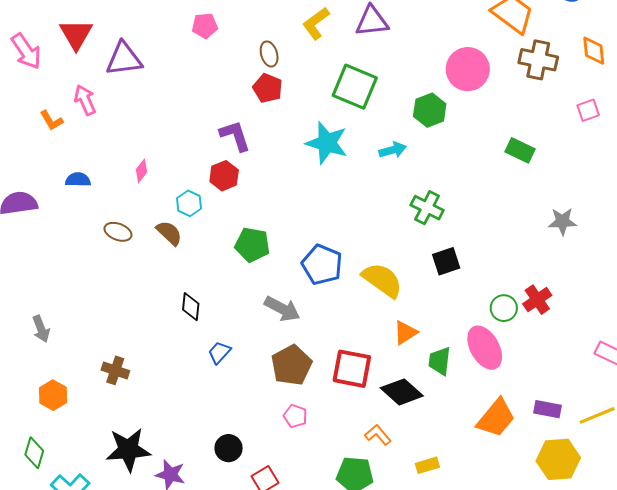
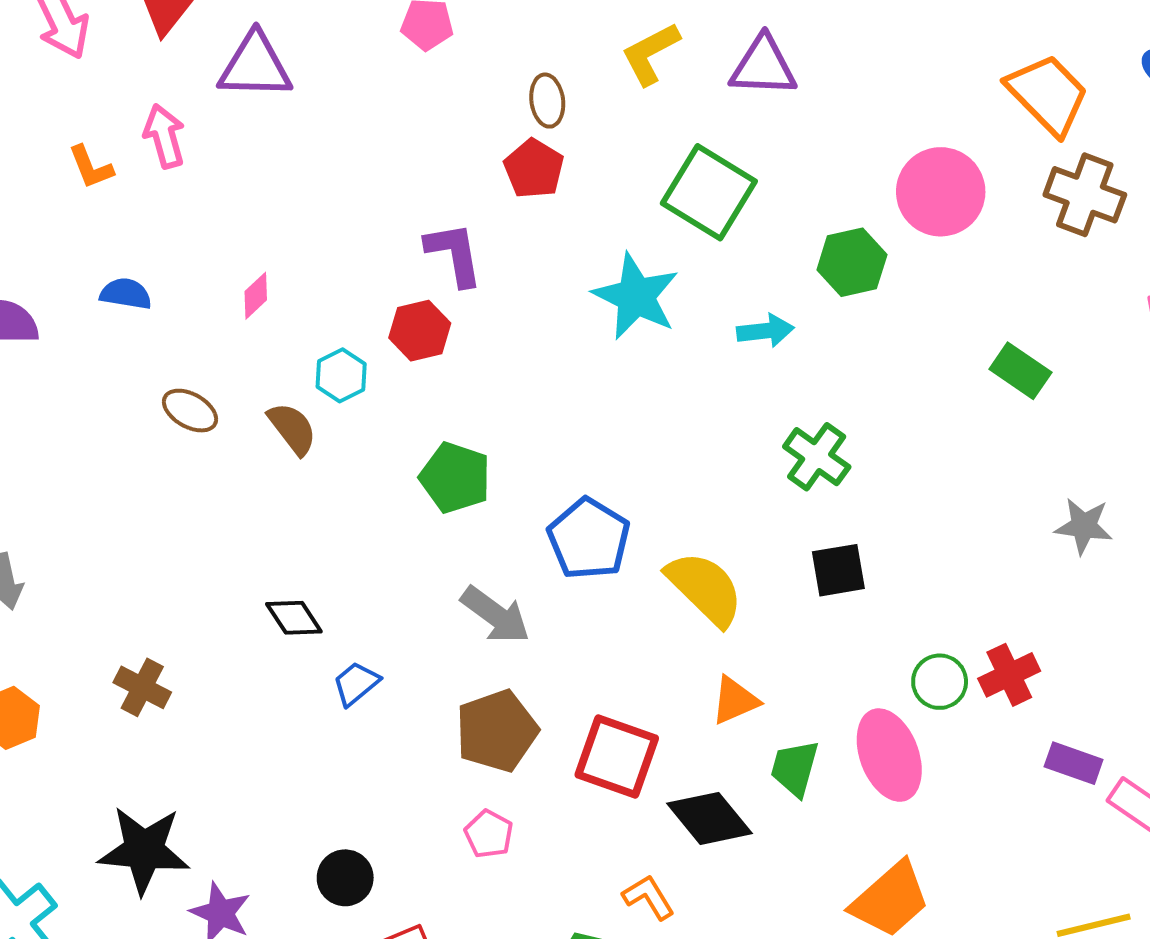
black diamond: (191, 307) -> (294, 618), moved, turned -48
purple rectangle: (547, 409) -> (1074, 763), moved

